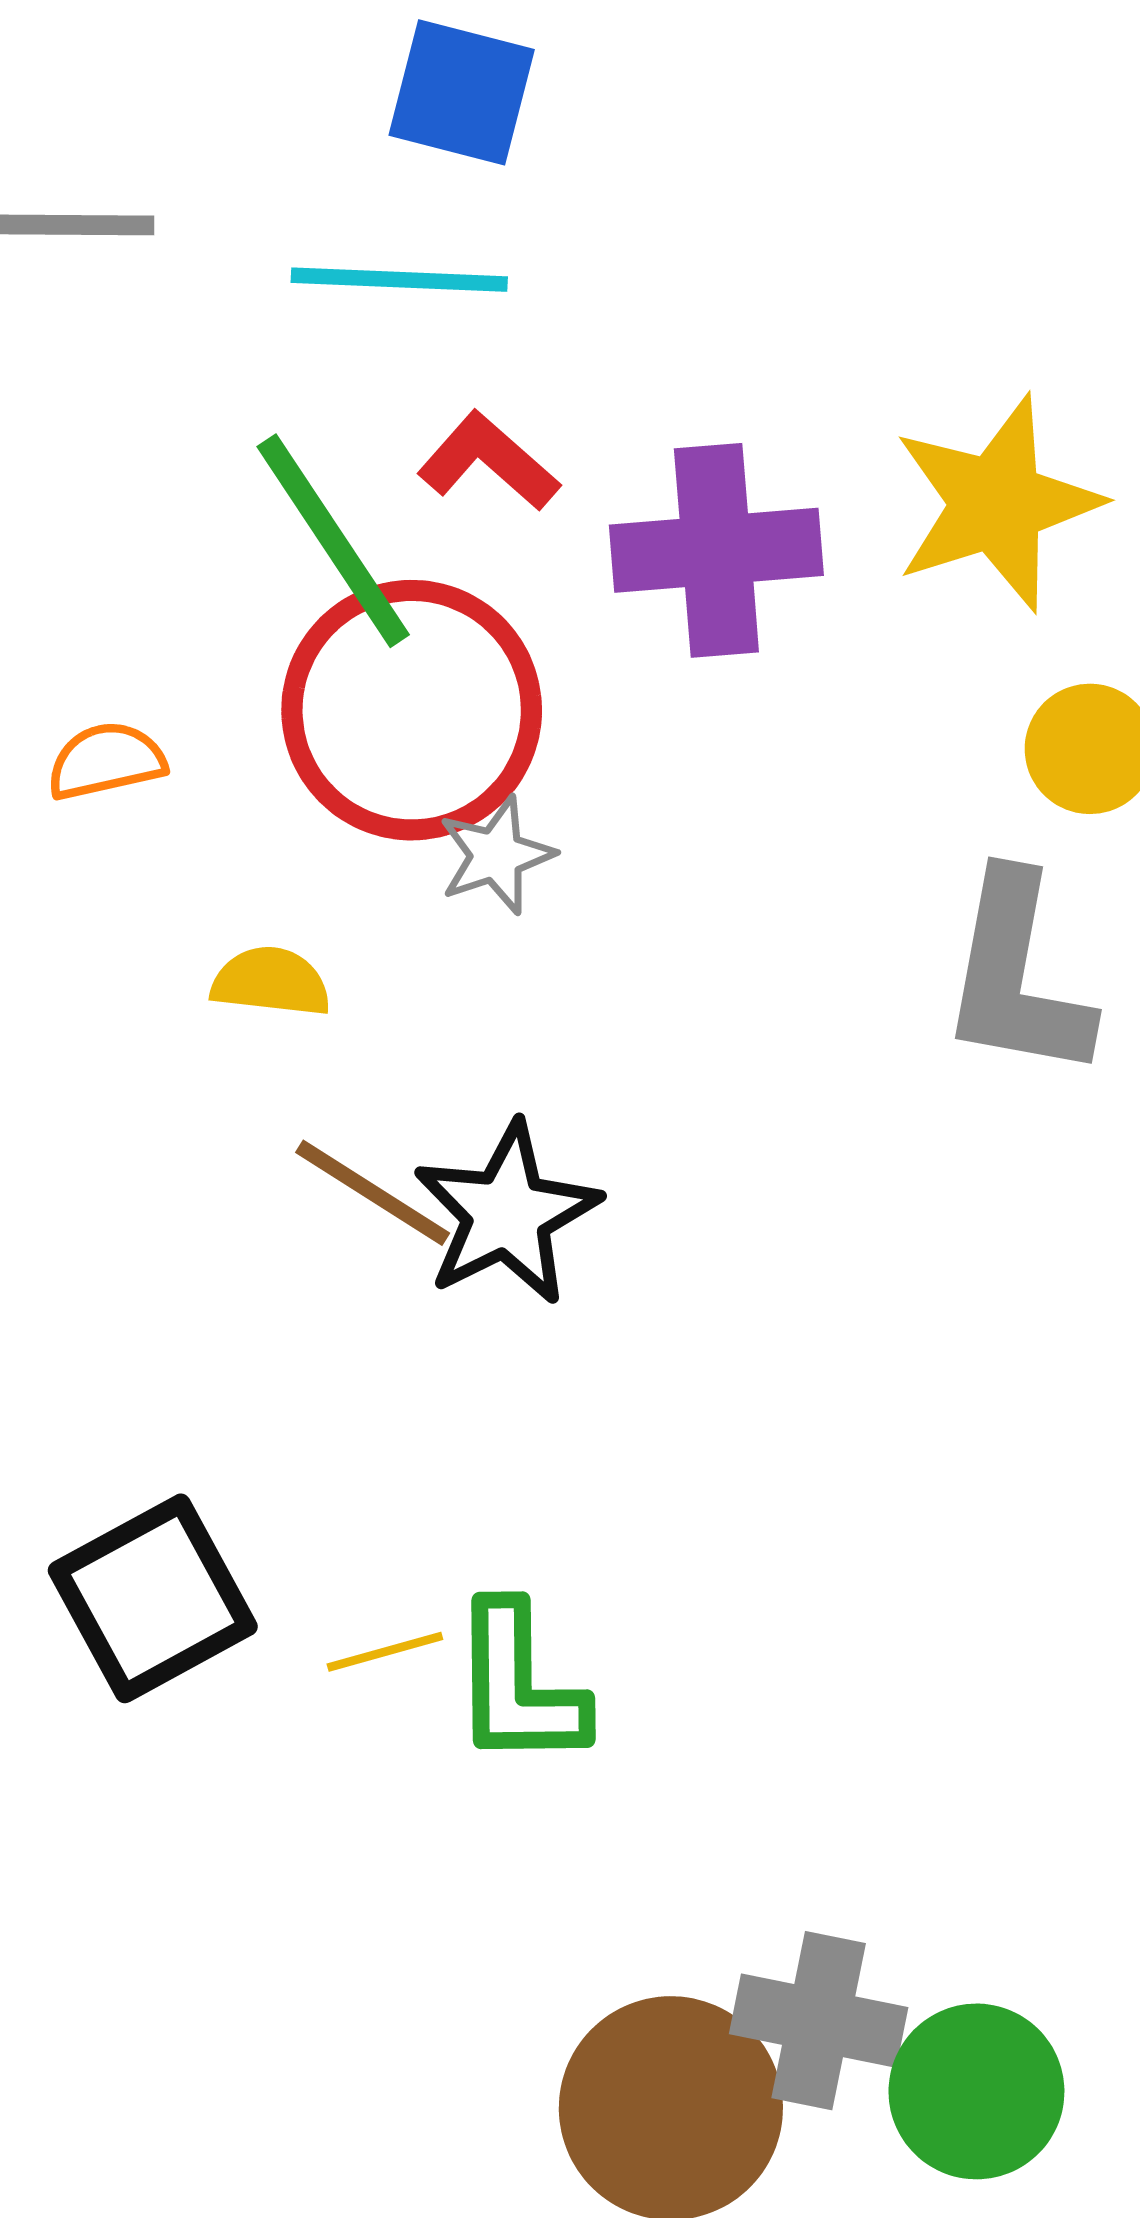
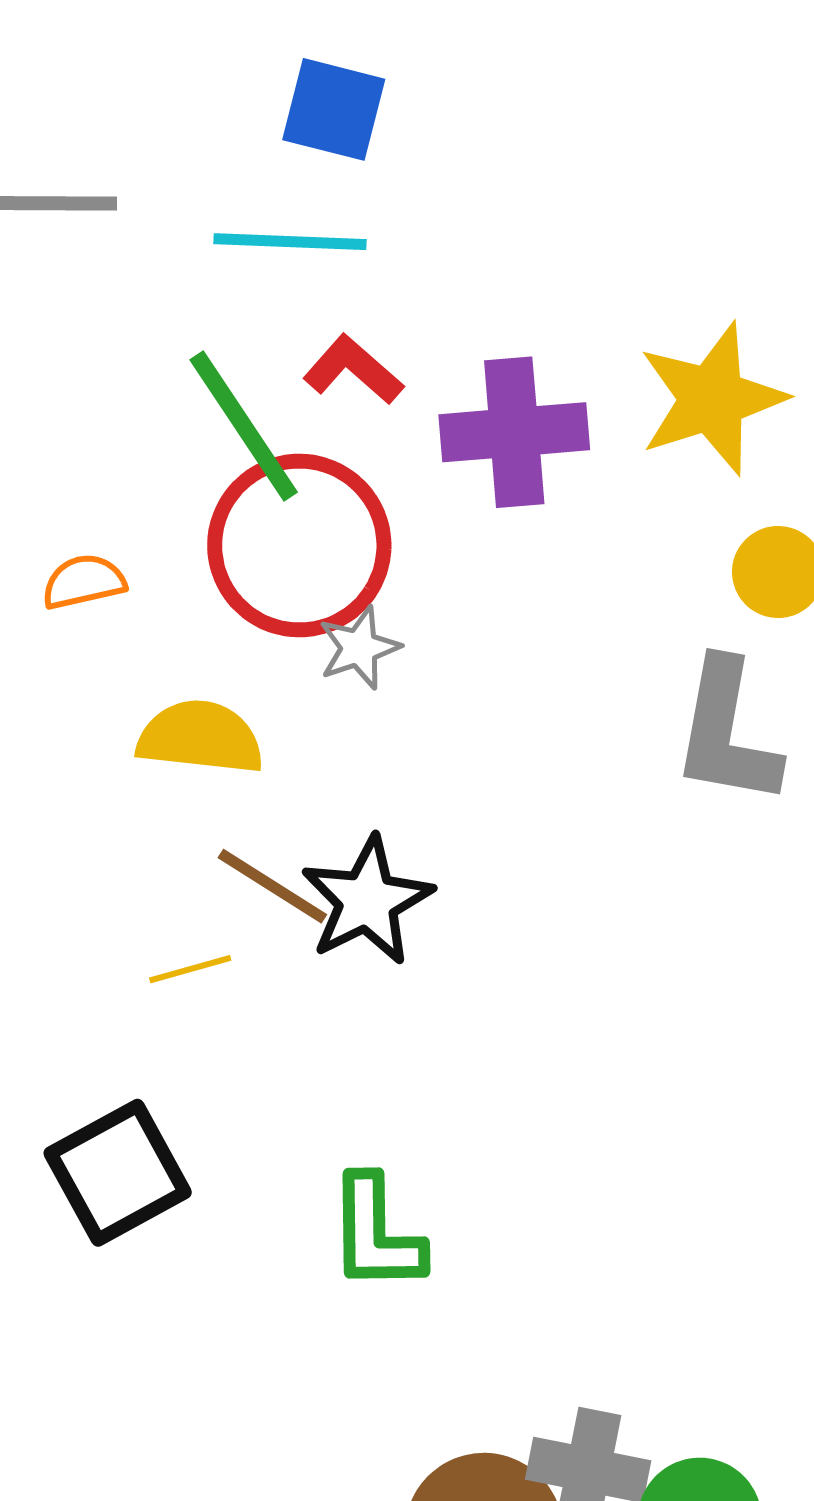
yellow semicircle: (271, 982) -> (200, 737), size x1.5
yellow line: (385, 1652) -> (190, 969), moved

